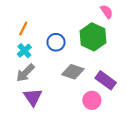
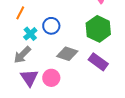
green hexagon: (93, 37) -> (98, 29), moved
cyan cross: (24, 51) -> (30, 34), moved
pink circle: (92, 100) -> (51, 78), moved

